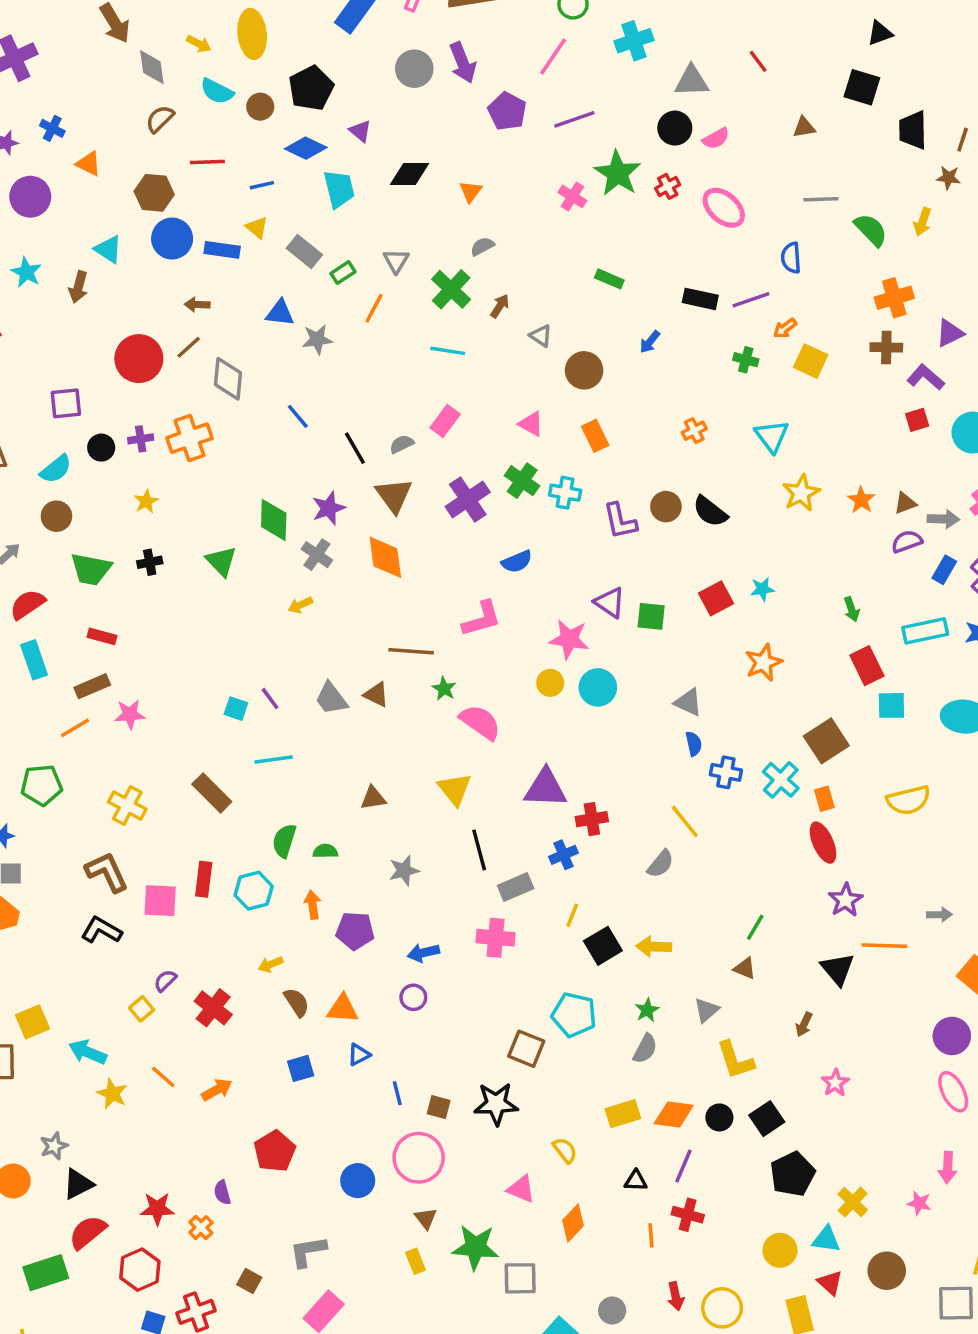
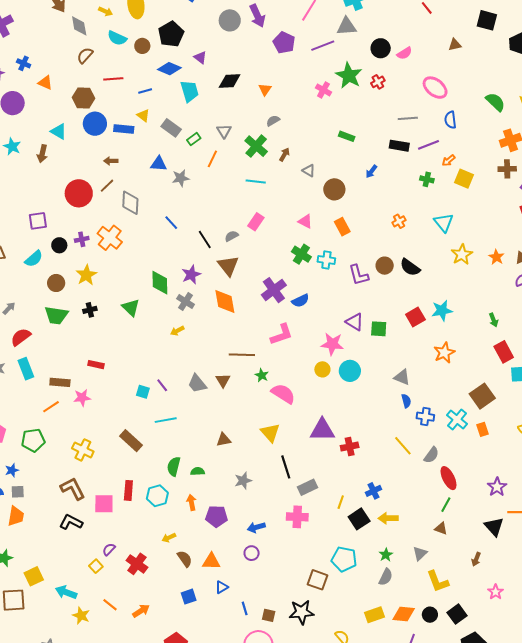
gray triangle: (692, 81) -> (346, 26), moved
gray line: (821, 199) -> (408, 118), moved
pink ellipse: (724, 208) -> (435, 88), moved
orange cross: (190, 438) -> (110, 238), turned -30
purple cross: (468, 499) -> (274, 290), moved
yellow star: (146, 501) -> (86, 275), size x1.5
brown circle: (56, 516) -> (56, 283), moved
cyan star: (762, 589) -> (442, 311), size x1.5
red rectangle: (102, 636) -> (96, 365), moved
brown rectangle: (92, 686) -> (60, 382), turned 30
brown triangle: (376, 695) -> (223, 380), turned 35
red ellipse: (823, 843) -> (448, 478), moved
blue cross: (564, 855) -> (374, 491), moved
gray semicircle: (660, 864) -> (431, 455), moved

